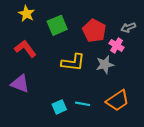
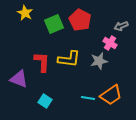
red pentagon: (94, 31) -> (80, 20), moved
red L-shape: (25, 49) -> (42, 62), moved, turned 40
cyan line: (83, 104) -> (88, 98), moved
cyan square: (59, 107) -> (45, 101), moved, turned -32

